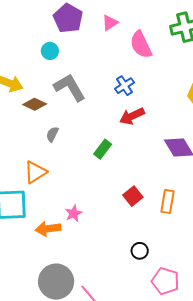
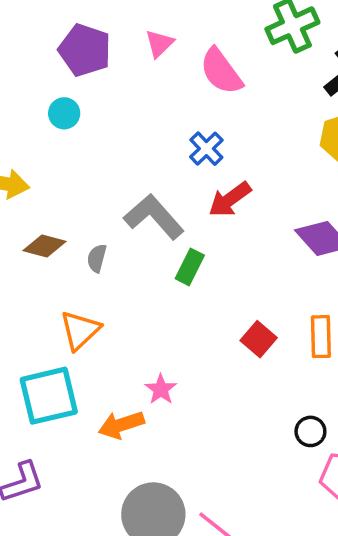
gray L-shape: (70, 87) -> (154, 217), moved
brown diamond: (35, 104) -> (45, 246), moved
black circle: (140, 251) -> (310, 431), moved

